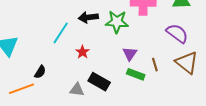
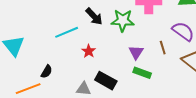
black arrow: (88, 17) -> (94, 16), turned -126
cyan line: (61, 33) -> (67, 32), turned 35
brown line: (155, 65) -> (163, 48), moved

